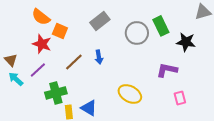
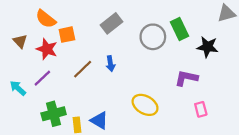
orange square: (60, 31) -> (67, 35), turned -35
brown triangle: (11, 60) -> (20, 41), moved
green cross: (56, 93) -> (54, 114), moved

